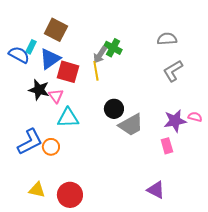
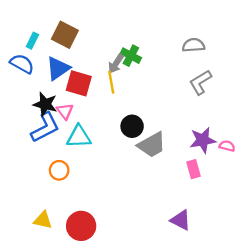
cyan rectangle: (31, 47) -> (32, 41), moved
pink semicircle: (195, 117) -> (227, 146), moved
blue L-shape: (30, 142) -> (45, 127), moved

